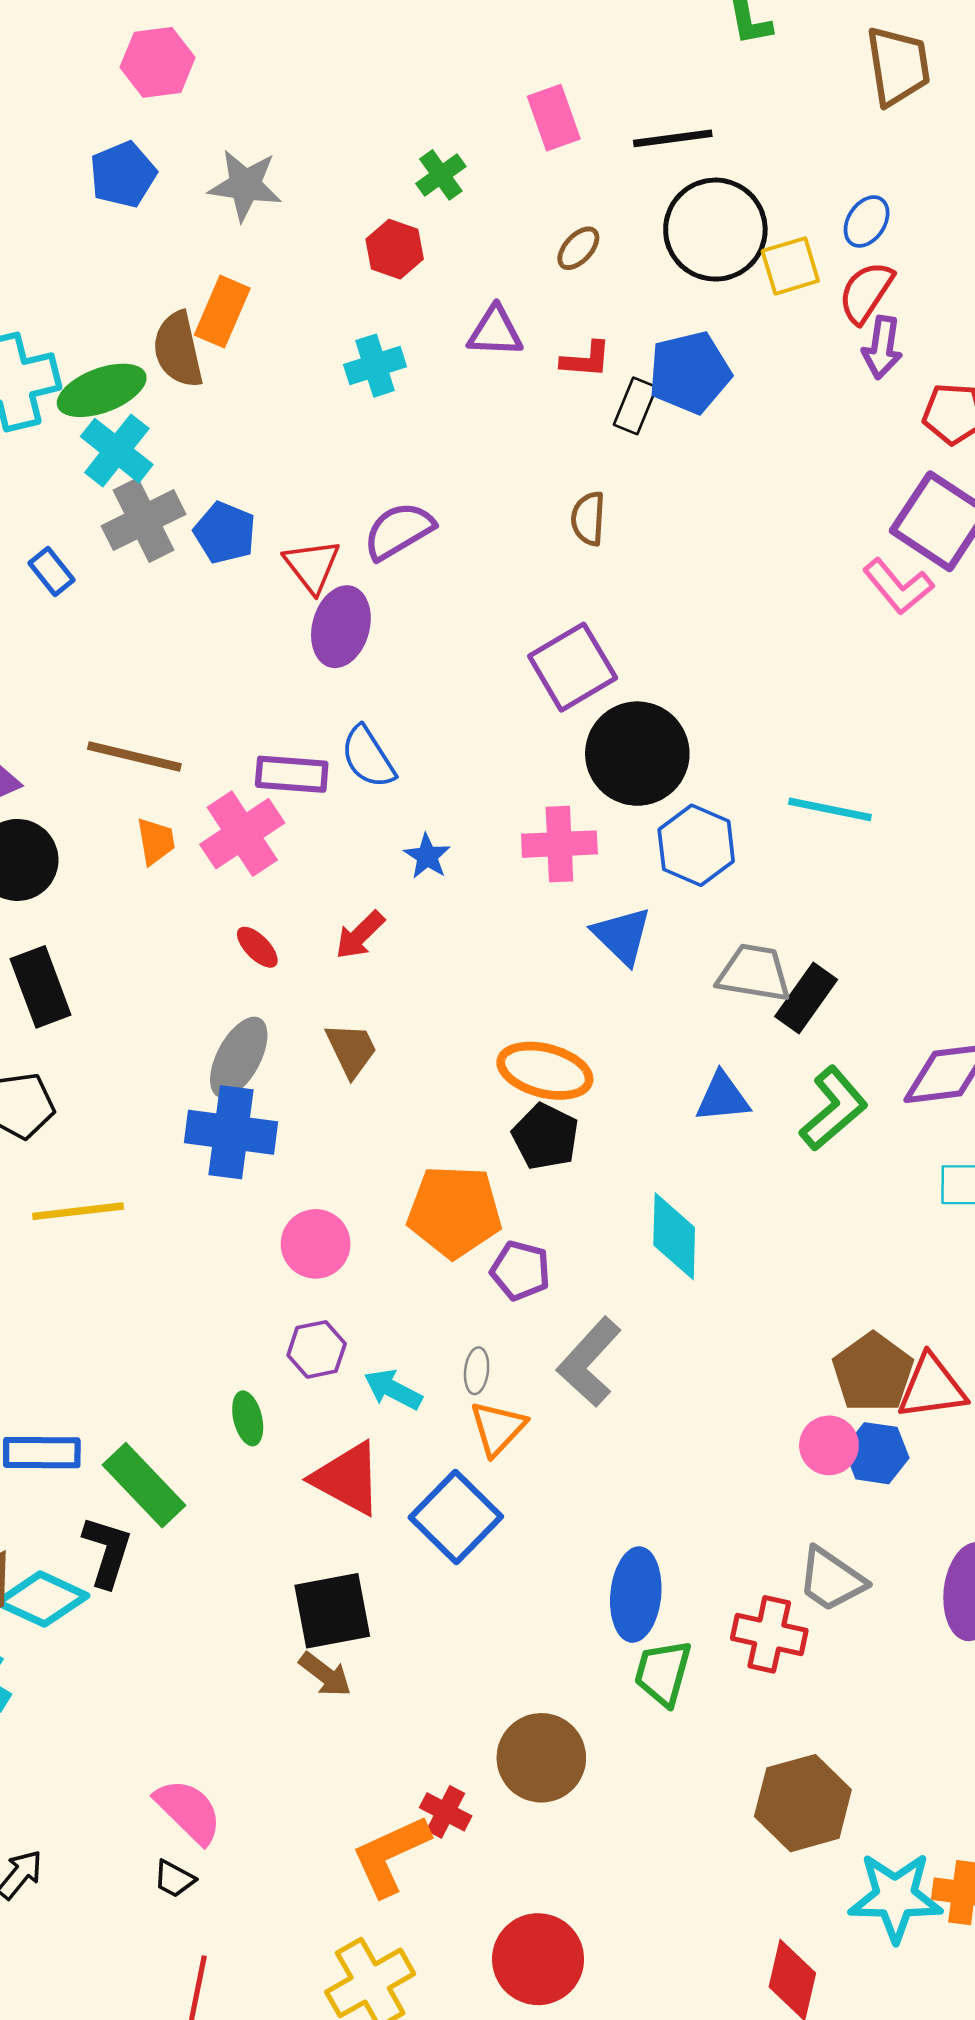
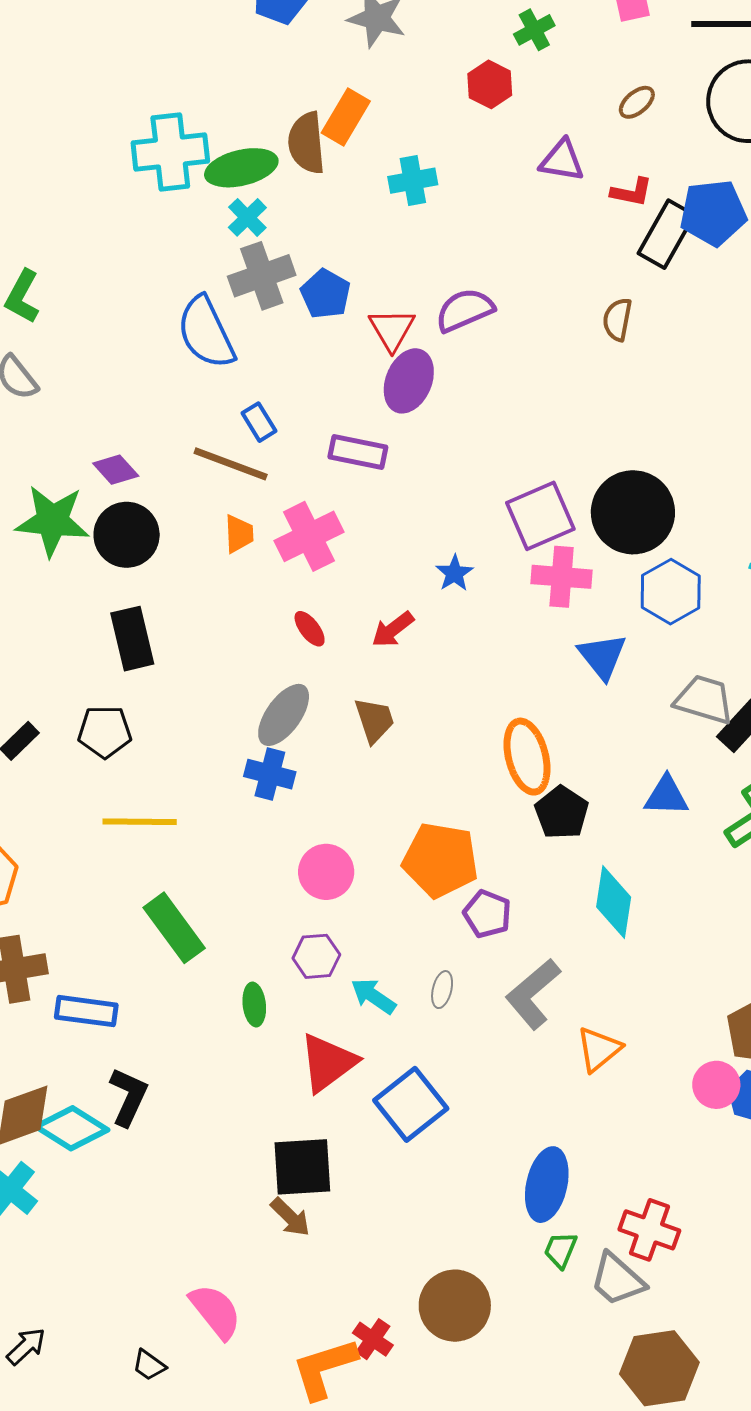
cyan cross: (375, 366) -> (413, 181), moved
black rectangle: (635, 406) -> (666, 234), size x1.5
cyan cross: (117, 451) -> (247, 217), size x0.7
blue rectangle: (51, 571) -> (259, 422), moved
purple square: (573, 667) -> (540, 516), moved
blue semicircle: (368, 757) -> (206, 332), moved, size x1.4
purple rectangle: (292, 774) -> (358, 452), moved
orange ellipse: (545, 1071) -> (527, 757), turned 54
blue cross: (231, 1132) -> (270, 774), size x0.7
black pentagon: (545, 1137) -> (562, 813), moved
orange triangle: (498, 1428) -> (599, 1049), moved
red triangle: (347, 1478) -> (328, 1063), turned 48
green rectangle: (144, 1485) -> (174, 928), moved
gray trapezoid: (831, 1579) -> (617, 1280), moved
green trapezoid: (663, 1673) -> (561, 1250), size x0.7
pink semicircle: (189, 1811) -> (216, 1311), moved

